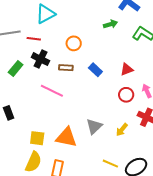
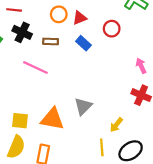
red triangle: (127, 69) -> (80, 18), moved
red circle: (126, 95) -> (112, 29), moved
yellow arrow: (122, 130) -> (116, 125), moved
yellow line: (110, 164) -> (102, 147), turned 63

